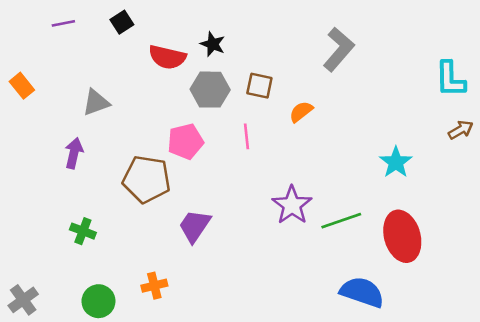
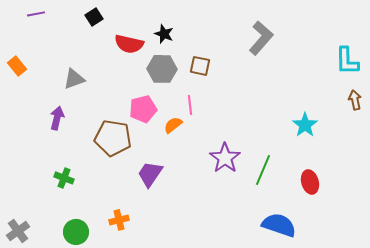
purple line: (63, 23) -> (36, 14), moved
orange semicircle: (301, 112) -> (173, 125), moved
brown arrow: (461, 130) -> (355, 100), turned -72
green line: (341, 221) -> (263, 170), turned -48
red ellipse: (402, 236) -> (310, 182), size x0.6

